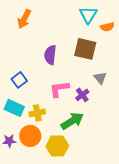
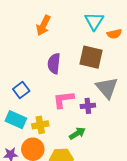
orange arrow: (24, 19) -> (43, 25), moved
gray triangle: (100, 78) -> (107, 88), size x1.6
purple cross: (82, 95) -> (88, 106), turned 32
green arrow: (72, 121) -> (77, 133), size x0.7

